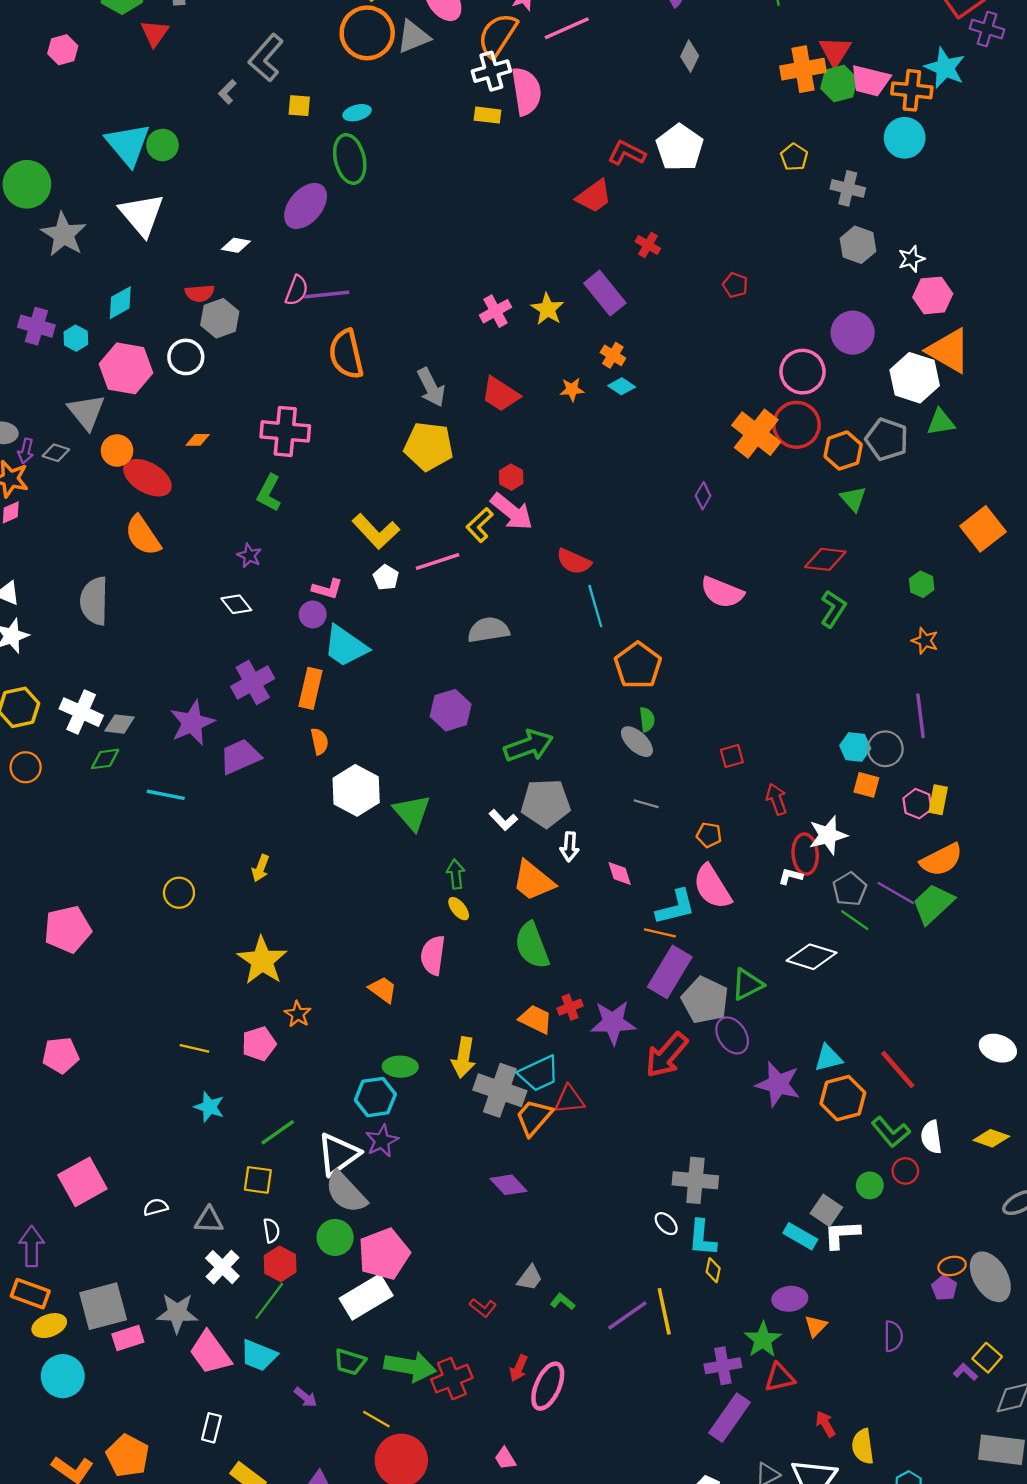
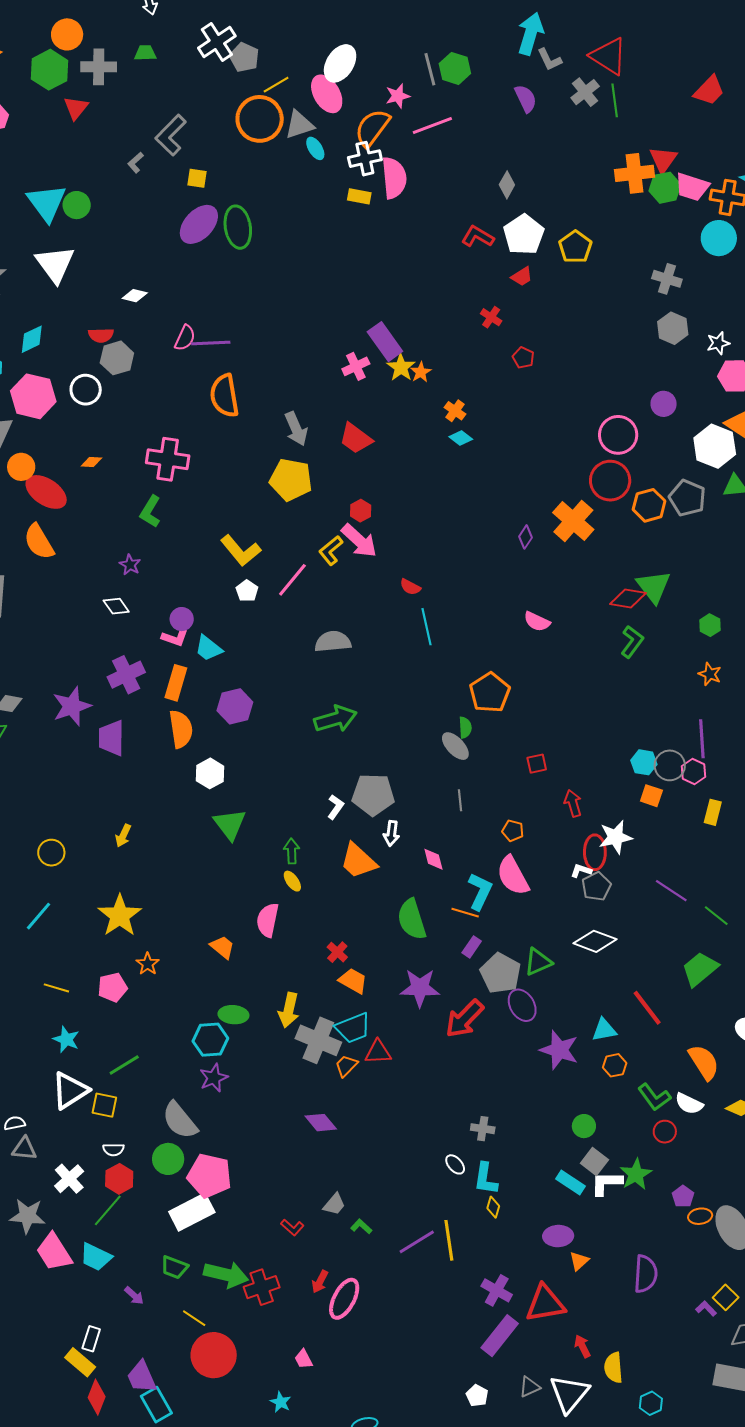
gray diamond: (690, 56) -> (507, 185), moved
cyan ellipse: (357, 113) -> (315, 148), moved, turned 70
yellow pentagon: (794, 157) -> (575, 247), moved, size x1.4
red trapezoid: (594, 196) -> (522, 277), moved, size x0.7
purple ellipse: (306, 206) -> (199, 224), moved
red pentagon: (735, 285) -> (523, 358), moved
purple rectangle: (605, 293) -> (385, 342), moved
purple circle: (853, 333) -> (664, 404), size x0.7
orange star: (572, 389) -> (421, 372), moved, turned -30
orange cross: (756, 434) -> (573, 521), moved
green triangle: (853, 499) -> (654, 587), moved, size x1.5
red semicircle: (574, 561) -> (410, 587), size x0.7
pink line: (438, 562) -> (292, 580), turned -36
pink L-shape: (327, 589) -> (175, 638), moved
pink semicircle: (722, 592) -> (537, 622), size x0.7
cyan trapezoid: (346, 646) -> (208, 648), size x0.7
orange pentagon: (638, 665) -> (490, 693), moved
purple hexagon: (451, 710) -> (235, 706), moved
orange semicircle: (319, 741) -> (181, 729), size x1.6
green arrow: (529, 746) -> (335, 719), moved
purple trapezoid: (240, 757) -> (111, 738), turned -69
white hexagon: (356, 790) -> (210, 773), size x0.7
cyan line: (166, 795) -> (39, 916), moved, turned -64
gray line: (646, 804) -> (460, 800), turned 65
pink hexagon: (917, 804) -> (693, 771), moved
green triangle: (412, 812) -> (230, 824), moved
white L-shape: (503, 820) -> (336, 807), turned -105
orange semicircle: (941, 860) -> (704, 1062), moved, turned -99
gray pentagon: (850, 889) -> (596, 886), moved
green trapezoid: (933, 904) -> (700, 969), moved
cyan L-shape: (676, 907) -> (480, 891), turned -54
green line: (855, 920) -> (716, 916), moved
green semicircle: (532, 945) -> (412, 919), moved
purple rectangle: (670, 972) -> (472, 947), size x0.5
red cross: (570, 1007) -> (337, 952), moved, turned -30
red line: (898, 1069) -> (647, 1008), moved
orange hexagon: (843, 1098) -> (615, 1065), size x0.6
orange trapezoid: (534, 1117) -> (346, 1066), size x0.7
white semicircle: (931, 1137) -> (689, 1104), turned -60
white triangle: (338, 1154) -> (70, 1091), moved
gray cross: (695, 1180) -> (483, 1129), size x0.6
green circle: (870, 1185) -> (584, 1126), moved
gray triangle: (209, 1220) -> (24, 1149), moved
white semicircle: (271, 1230) -> (113, 1150), turned 95
pink pentagon: (384, 1254) -> (209, 1176), turned 30
purple pentagon: (944, 1288) -> (683, 1196), moved
purple semicircle: (893, 1336) -> (646, 1274), size x1.4
green star: (763, 1340) -> (636, 1174), moved
purple cross: (723, 1366) -> (497, 1290), turned 36
red triangle: (780, 1377) -> (545, 1304), size x1.5
white rectangle: (211, 1428) -> (91, 1339), moved

